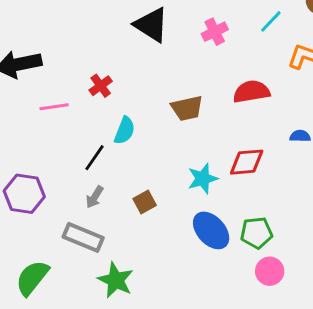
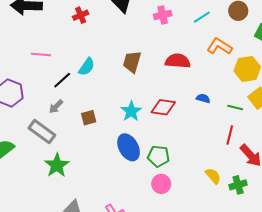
red cross: (101, 86) -> (81, 15), moved
pink line: (54, 107) -> (41, 54), moved
brown trapezoid: (187, 108) -> (132, 62), turned 105
cyan star: (203, 179) -> (131, 111), turned -30

